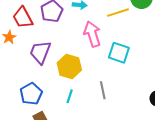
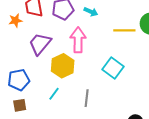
pink arrow: (92, 34) -> (78, 40), moved

